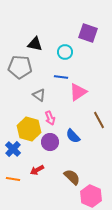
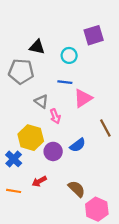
purple square: (88, 33) -> (94, 35), turned -36
pink arrow: (50, 118) -> (55, 116), moved
blue semicircle: (73, 136) -> (78, 145), turned -84

